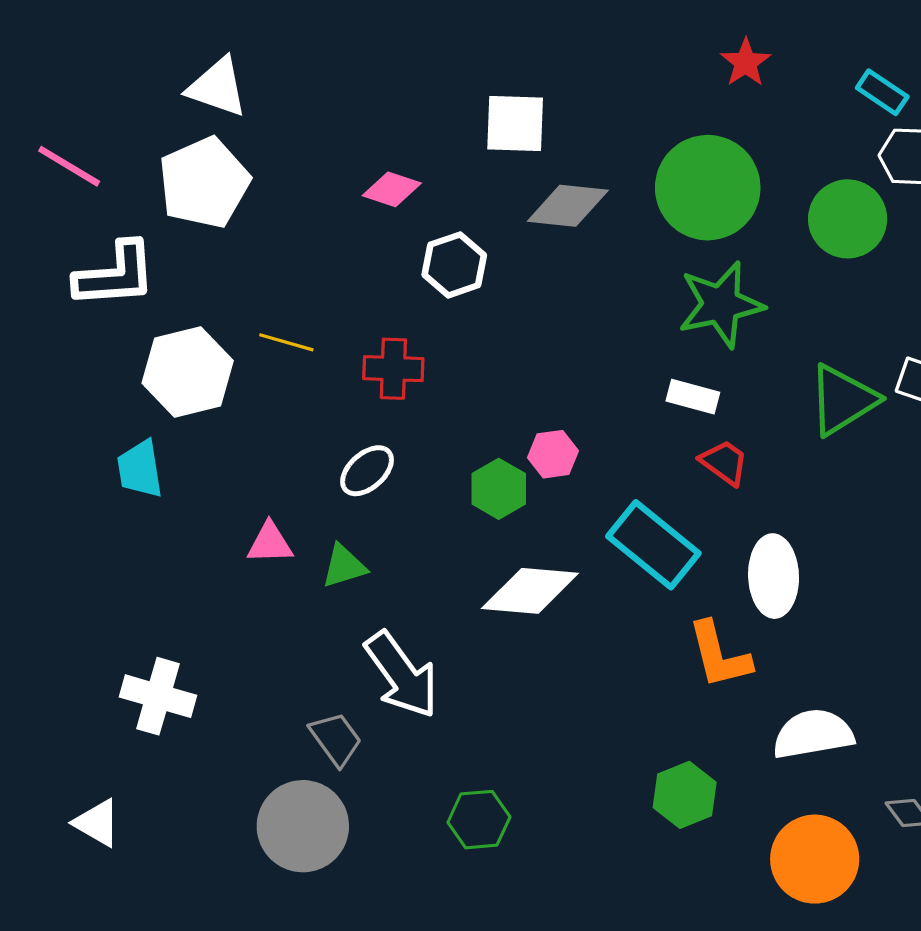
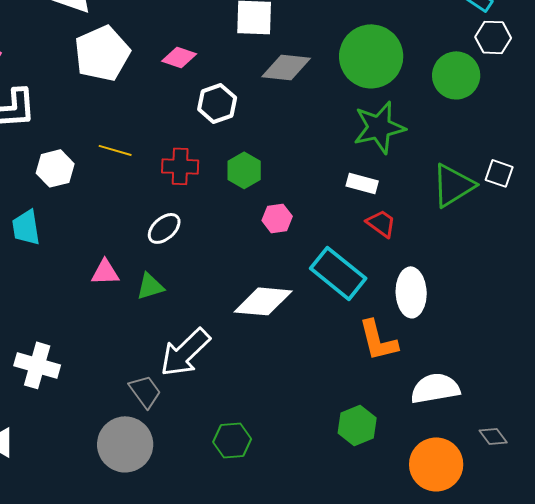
white pentagon: (204, 183) -> (102, 53), moved
white hexagon: (188, 372) -> (55, 168), size x0.7
green hexagon: (499, 489) -> (244, 170), moved
white arrow: (402, 675) -> (185, 352), turned 82

